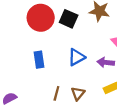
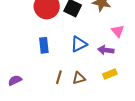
brown triangle: (78, 94) -> (79, 78), turned 32

